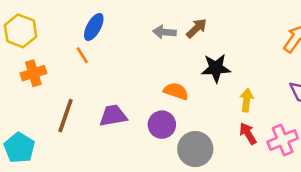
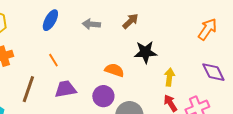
gray arrow: (164, 32) -> (91, 24), moved
orange line: (82, 55) -> (53, 60), moved

